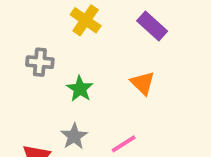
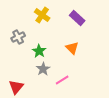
gray cross: (40, 62) -> (18, 37), turned -32
gray star: (74, 136) -> (43, 69), moved

